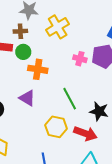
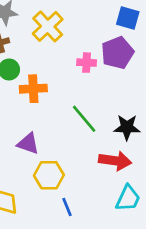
purple triangle: (27, 98) -> (28, 144), moved
yellow hexagon: (56, 127) -> (49, 175), moved

